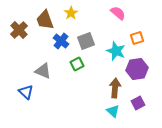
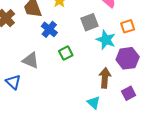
gray square: (86, 41) -> (89, 22), moved
cyan triangle: (113, 111) -> (94, 103), moved

